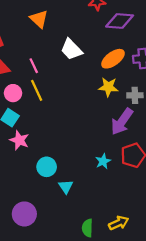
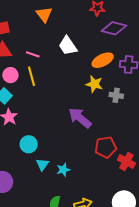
pink line: (34, 66) -> (33, 54), turned -56
purple arrow: (122, 122) -> (80, 118), moved, turned 85
cyan star: (103, 161) -> (63, 170), moved

